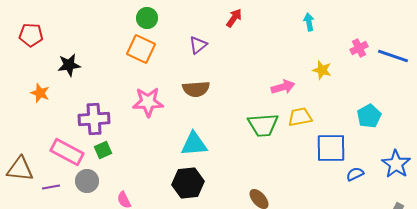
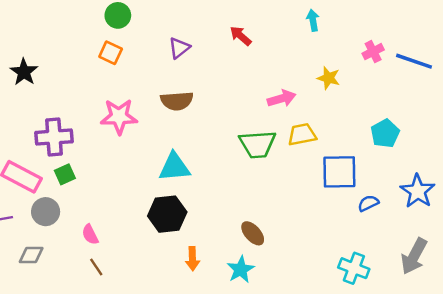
red arrow: (234, 18) -> (241, 36), moved, turned -84
orange square: (141, 49) -> (111, 53), size x0.7
black star: (69, 65) -> (24, 72), turned -30

